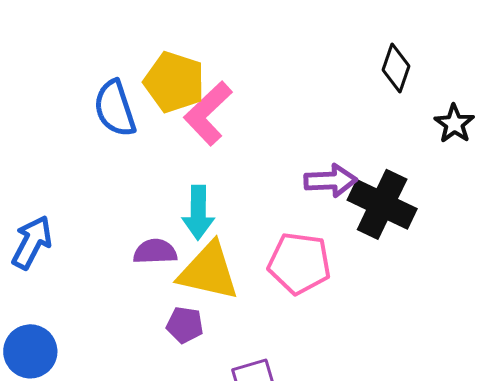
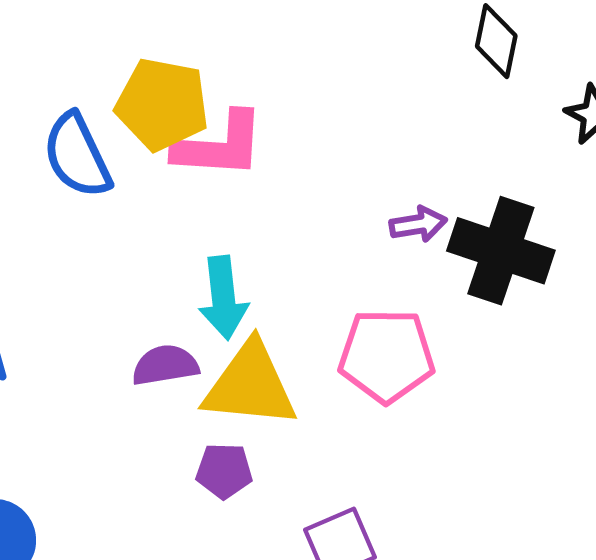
pink L-shape: (208, 113) -> (219, 145), turned -126
purple arrow: (331, 181) -> (418, 224), size x0.7

